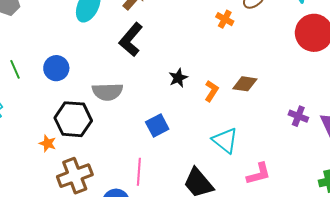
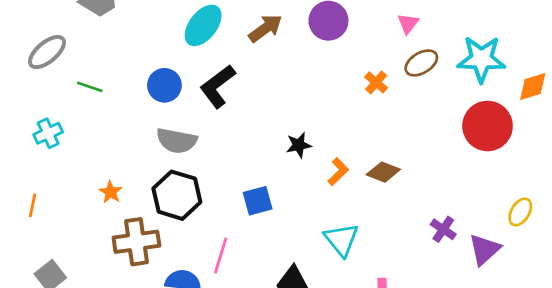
black L-shape: (131, 40) -> (218, 86), moved
blue circle: (56, 68) -> (164, 85), moved
green line: (15, 69) -> (90, 87), turned -60
gray semicircle: (107, 92) -> (177, 141), moved
black hexagon: (73, 119) -> (177, 195), moved

